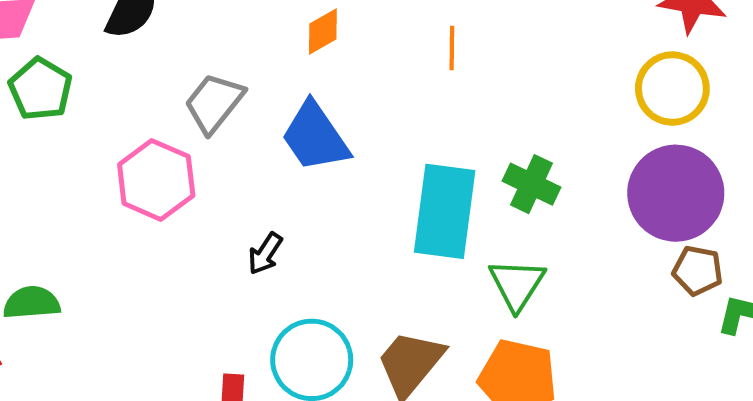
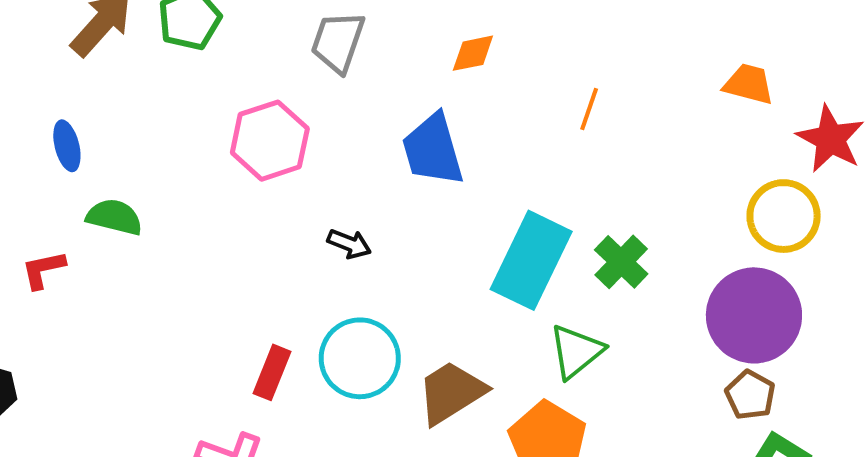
gray trapezoid: (214, 103) -> (338, 42), moved, turned -38
black arrow: (265, 254) -> (349, 244), turned -120

